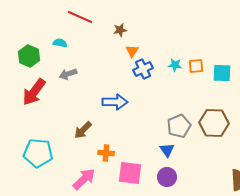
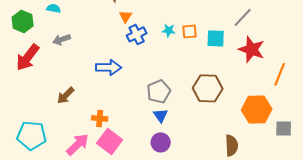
gray pentagon: (179, 126) -> (159, 91), moved
brown arrow: (83, 130) -> (66, 95), moved
cyan pentagon: (38, 153) -> (32, 135), moved
pink square: (130, 173) -> (110, 141), moved, turned 30

